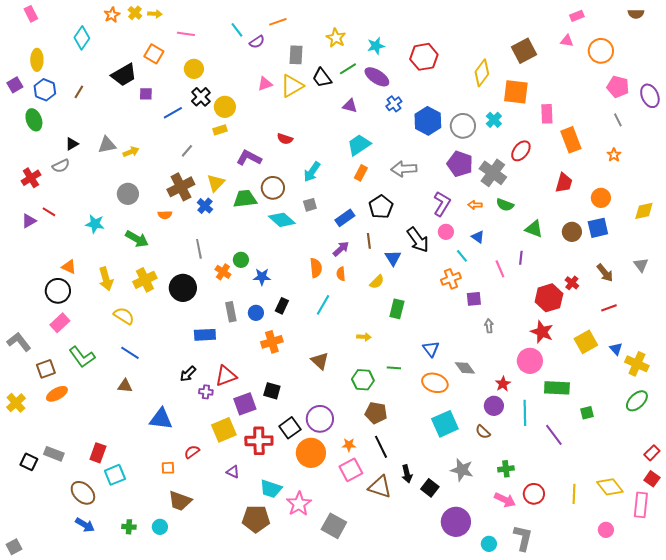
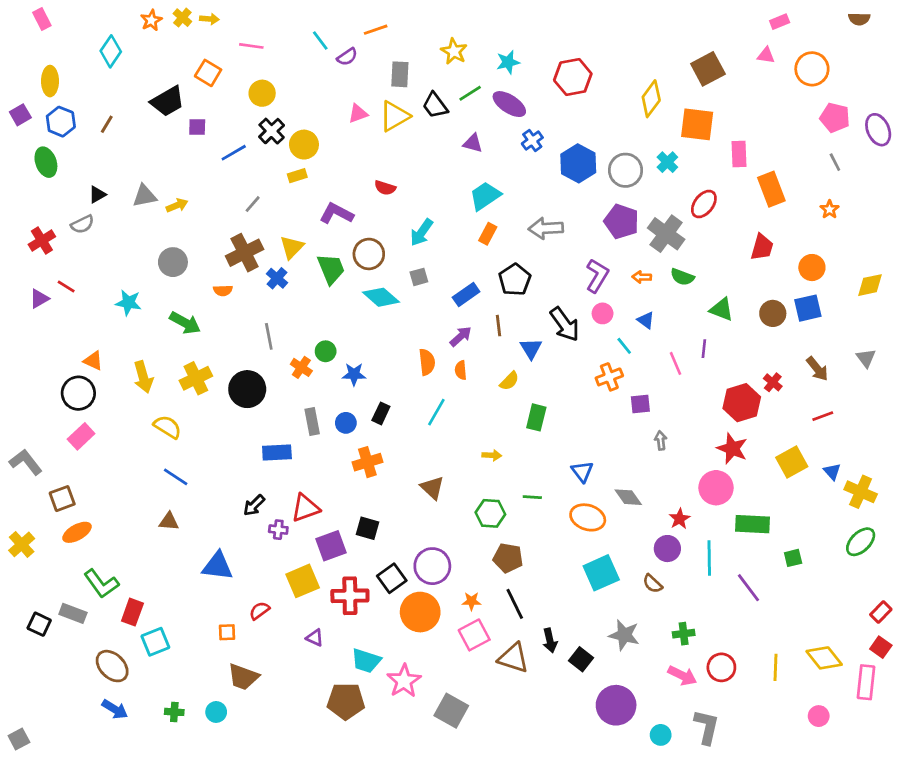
green trapezoid: (245, 199) -> (331, 269), turned 75
green L-shape: (82, 357) -> (101, 584), moved

